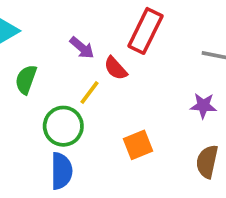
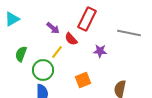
green semicircle: (26, 79) -> (21, 54), moved
purple star: (203, 106) -> (100, 51), moved

